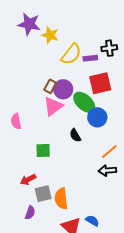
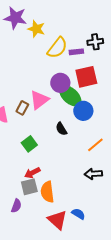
brown rectangle: (50, 86) -> (22, 108), moved
purple circle: (63, 89) -> (60, 83), moved
green square: (43, 150) -> (29, 144), turned -35
black arrow: (107, 171) -> (93, 174), moved
red arrow: (28, 180) -> (32, 173), moved

